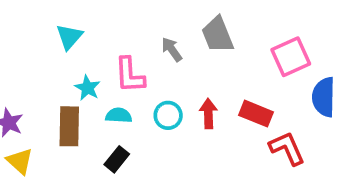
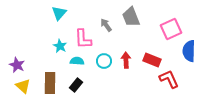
cyan triangle: (69, 37) -> (59, 13), moved
brown rectangle: (69, 126) -> (50, 83), moved

